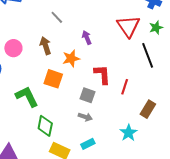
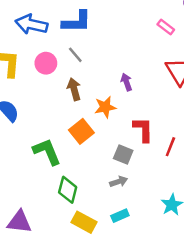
gray line: (57, 17) -> (75, 55), moved
pink circle: (13, 48) -> (46, 63), moved
orange square: (53, 79) -> (81, 131), turned 30
gray arrow: (85, 117) -> (119, 182), turned -40

